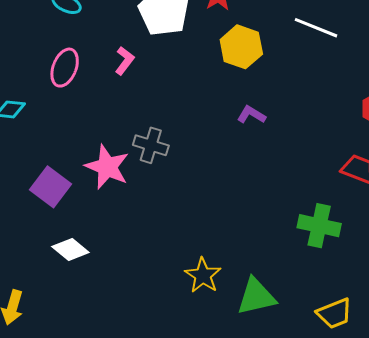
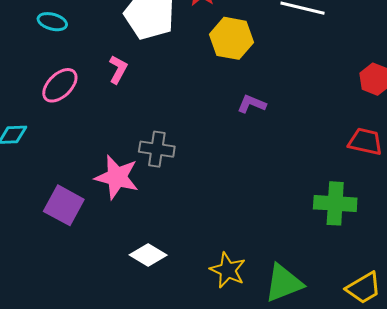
pink ellipse: (65, 68) -> (60, 85), turned 33
white diamond: (70, 250) -> (148, 255), moved

